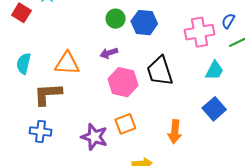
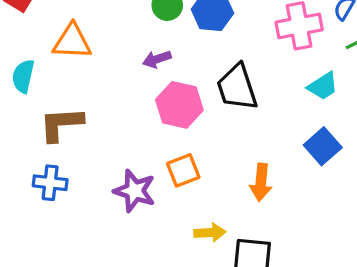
orange triangle: (67, 63) -> (72, 42), moved
cyan trapezoid: (214, 70) -> (323, 86), turned 30

